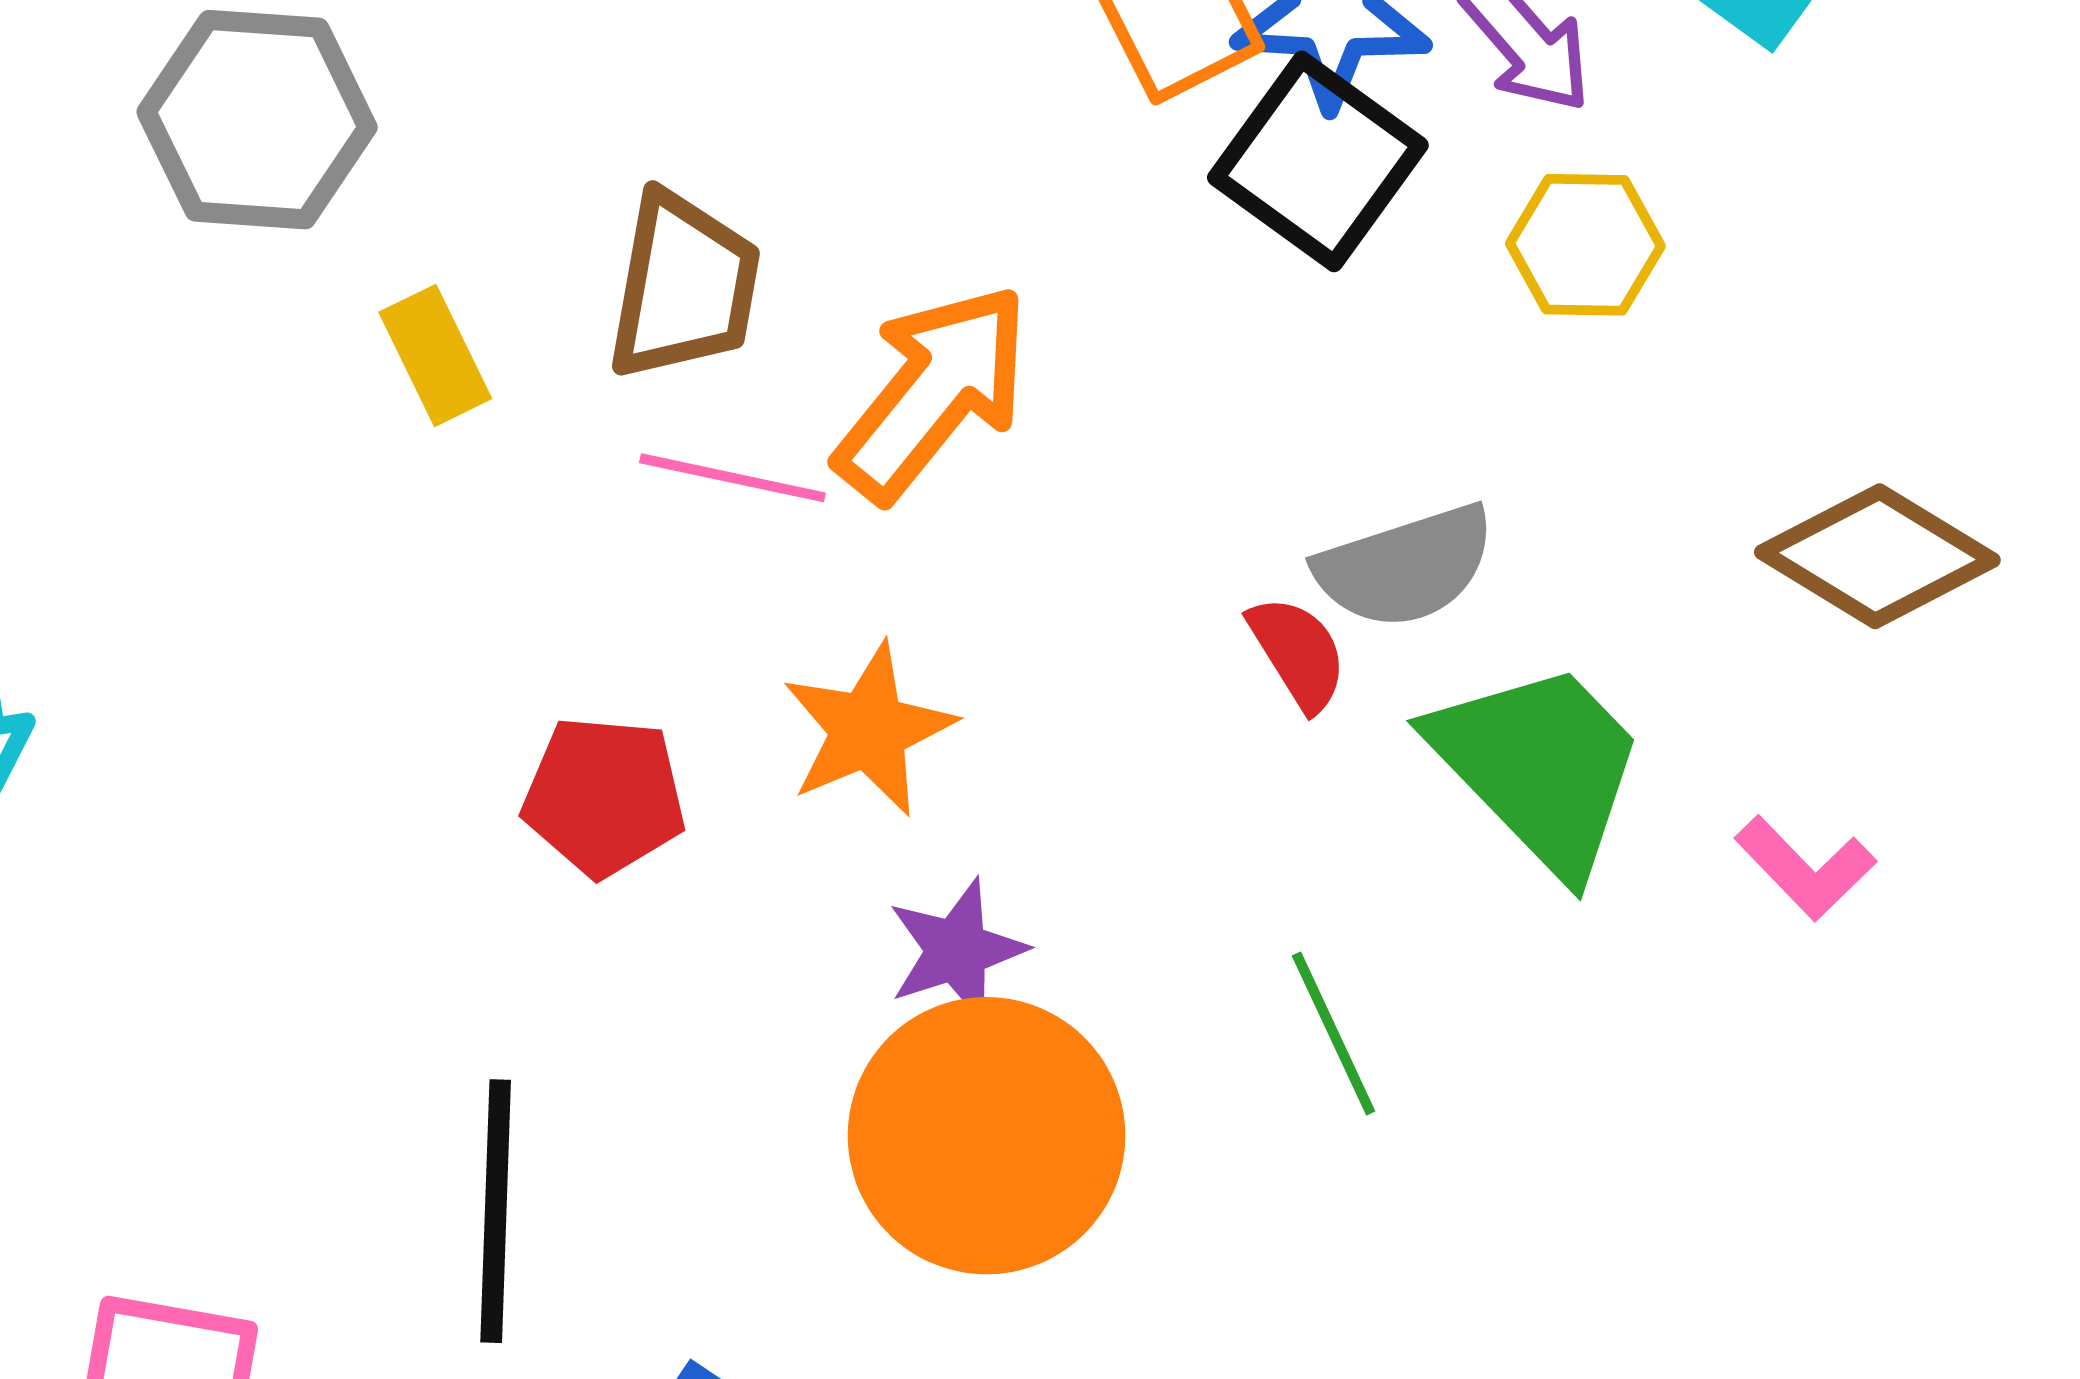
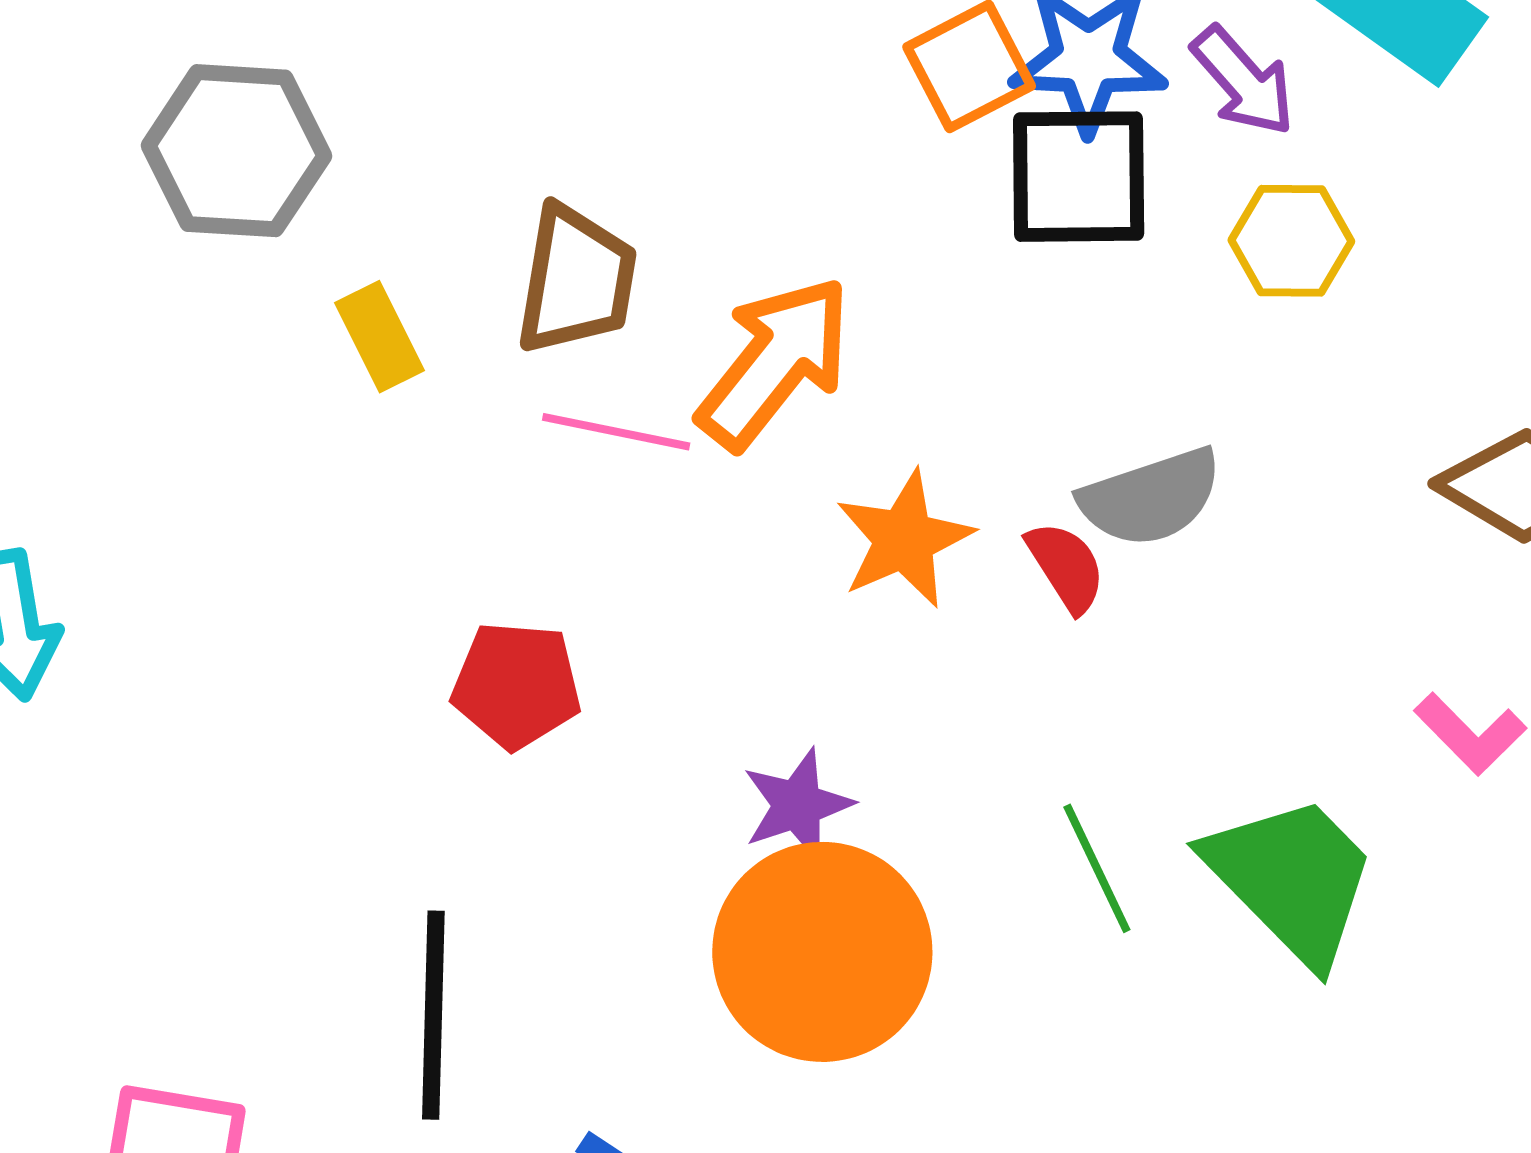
black square: (1318, 161) -> (1079, 177), turned -36
orange star: (868, 730) -> (904, 539), moved
green trapezoid: (1539, 767) -> (1292, 879), moved

